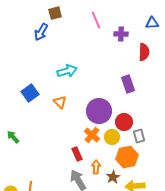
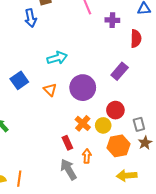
blue arrow: (41, 32) -> (31, 18), turned -42
purple rectangle: (128, 84) -> (120, 71), turned 60
purple circle: (99, 111) -> (83, 88), moved
gray rectangle: (139, 136) -> (139, 124), moved
brown star: (113, 177) -> (145, 143), moved

